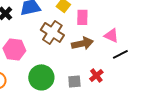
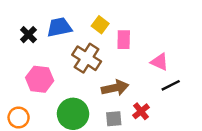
brown arrow: (82, 43) -> (115, 88), moved

